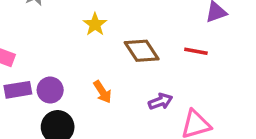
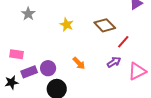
brown diamond: (142, 51) -> (105, 25), moved
red line: (196, 51) -> (123, 42), moved, turned -48

